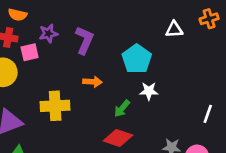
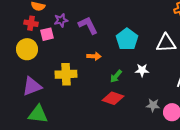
white triangle: (174, 29) -> (166, 43), moved, size x1.5
purple L-shape: (84, 40) -> (88, 25), turned -50
white star: (149, 91) -> (142, 70), moved

